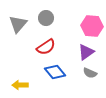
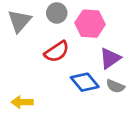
pink hexagon: (92, 26) -> (90, 24), moved
blue diamond: (55, 72) -> (85, 82), moved

